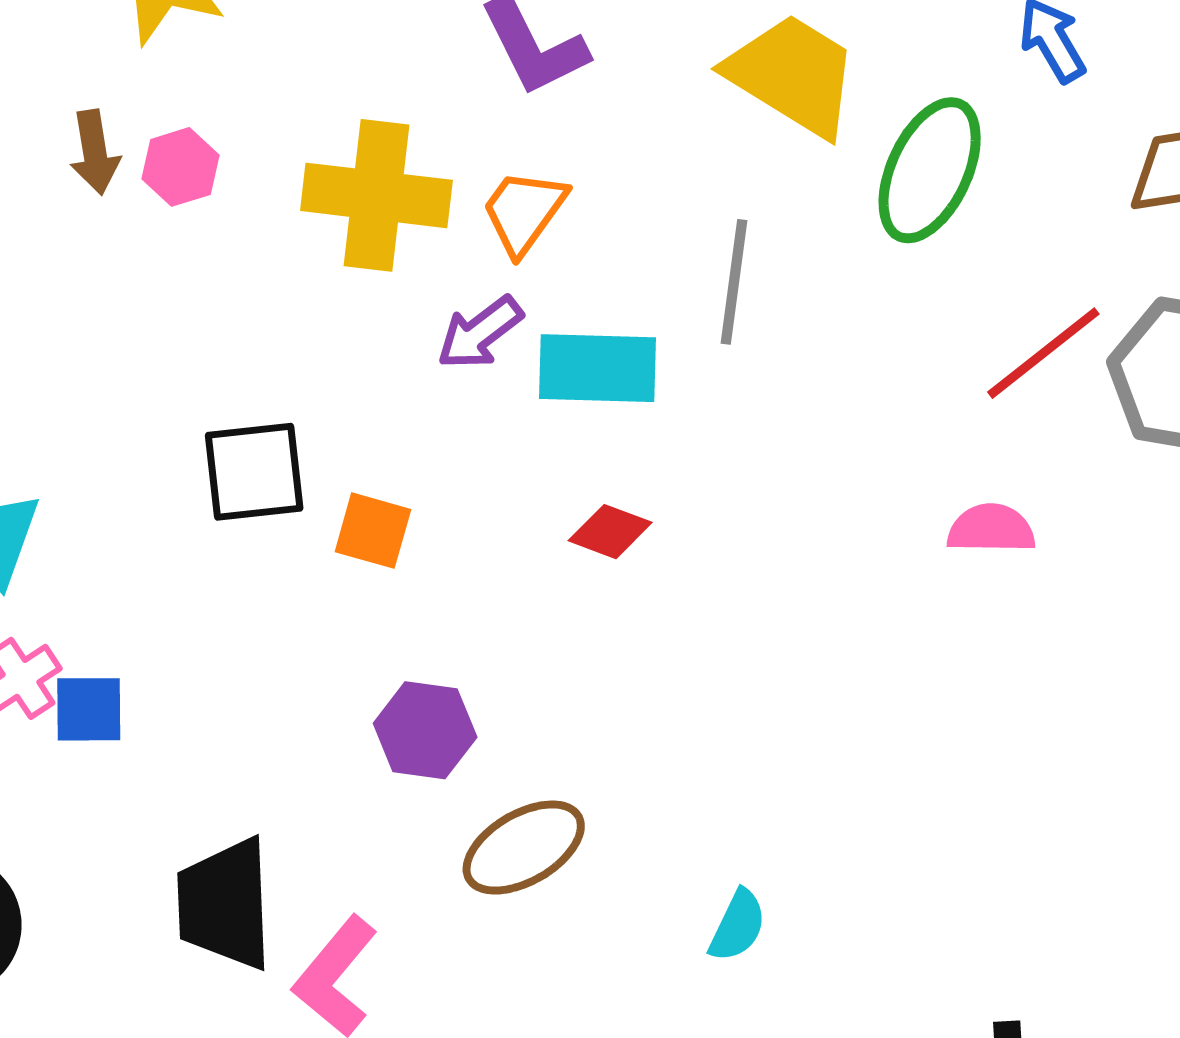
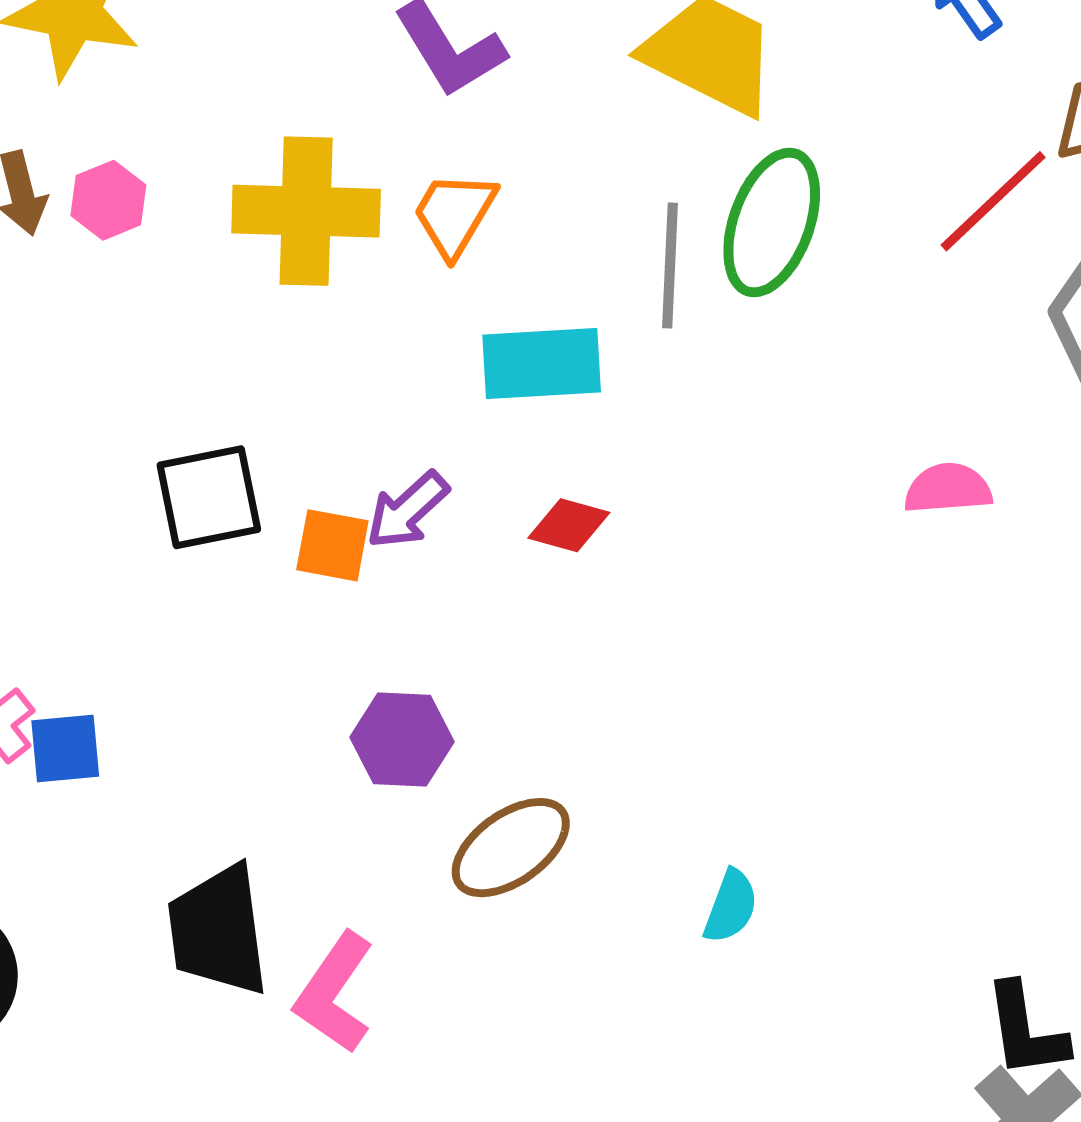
green ellipse: (930, 170) -> (772, 223), moved
purple arrow: (480, 333) -> (407, 510), moved
red line: (1043, 353) -> (993, 201), moved

